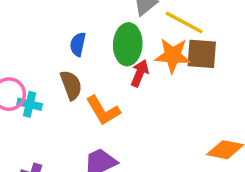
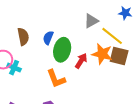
green ellipse: (128, 44) -> (62, 50), moved
brown semicircle: (71, 85) -> (23, 37), moved

